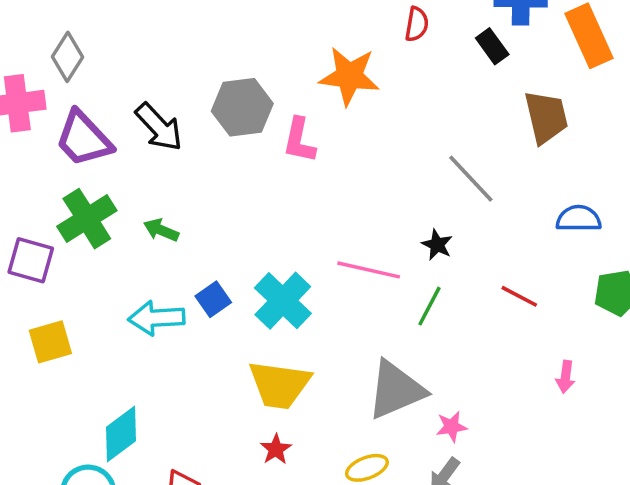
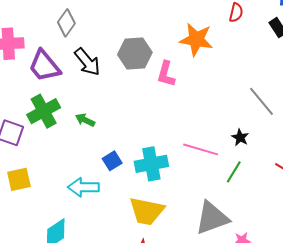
gray diamond: (68, 57) -> (66, 23), moved
cyan cross: (283, 301) -> (151, 164), turned 32
cyan arrow: (156, 318) -> (83, 187), moved

